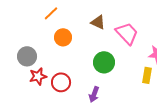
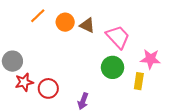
orange circle: (63, 37) -> (65, 22), moved
green circle: (104, 62) -> (113, 67), moved

